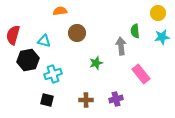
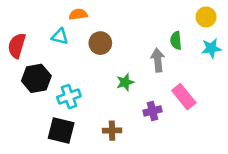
cyan triangle: (44, 41) -> (60, 37), moved
purple cross: (116, 99) -> (153, 111), moved
black square: (47, 100) -> (61, 131), size x1.5

